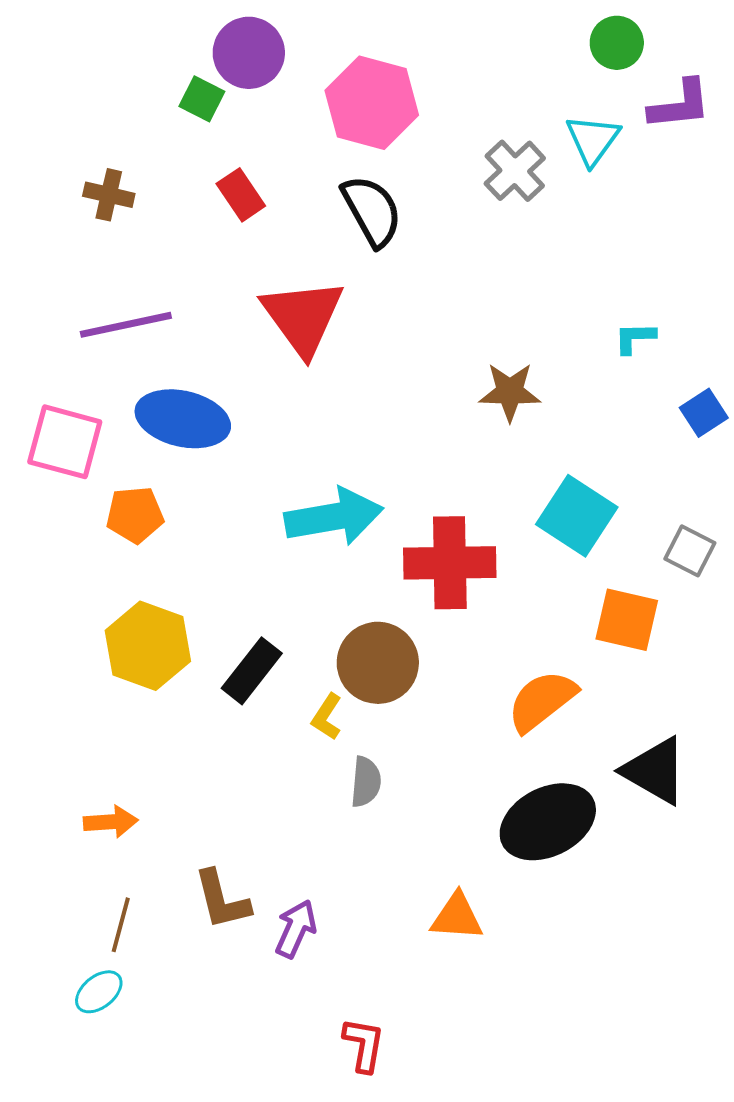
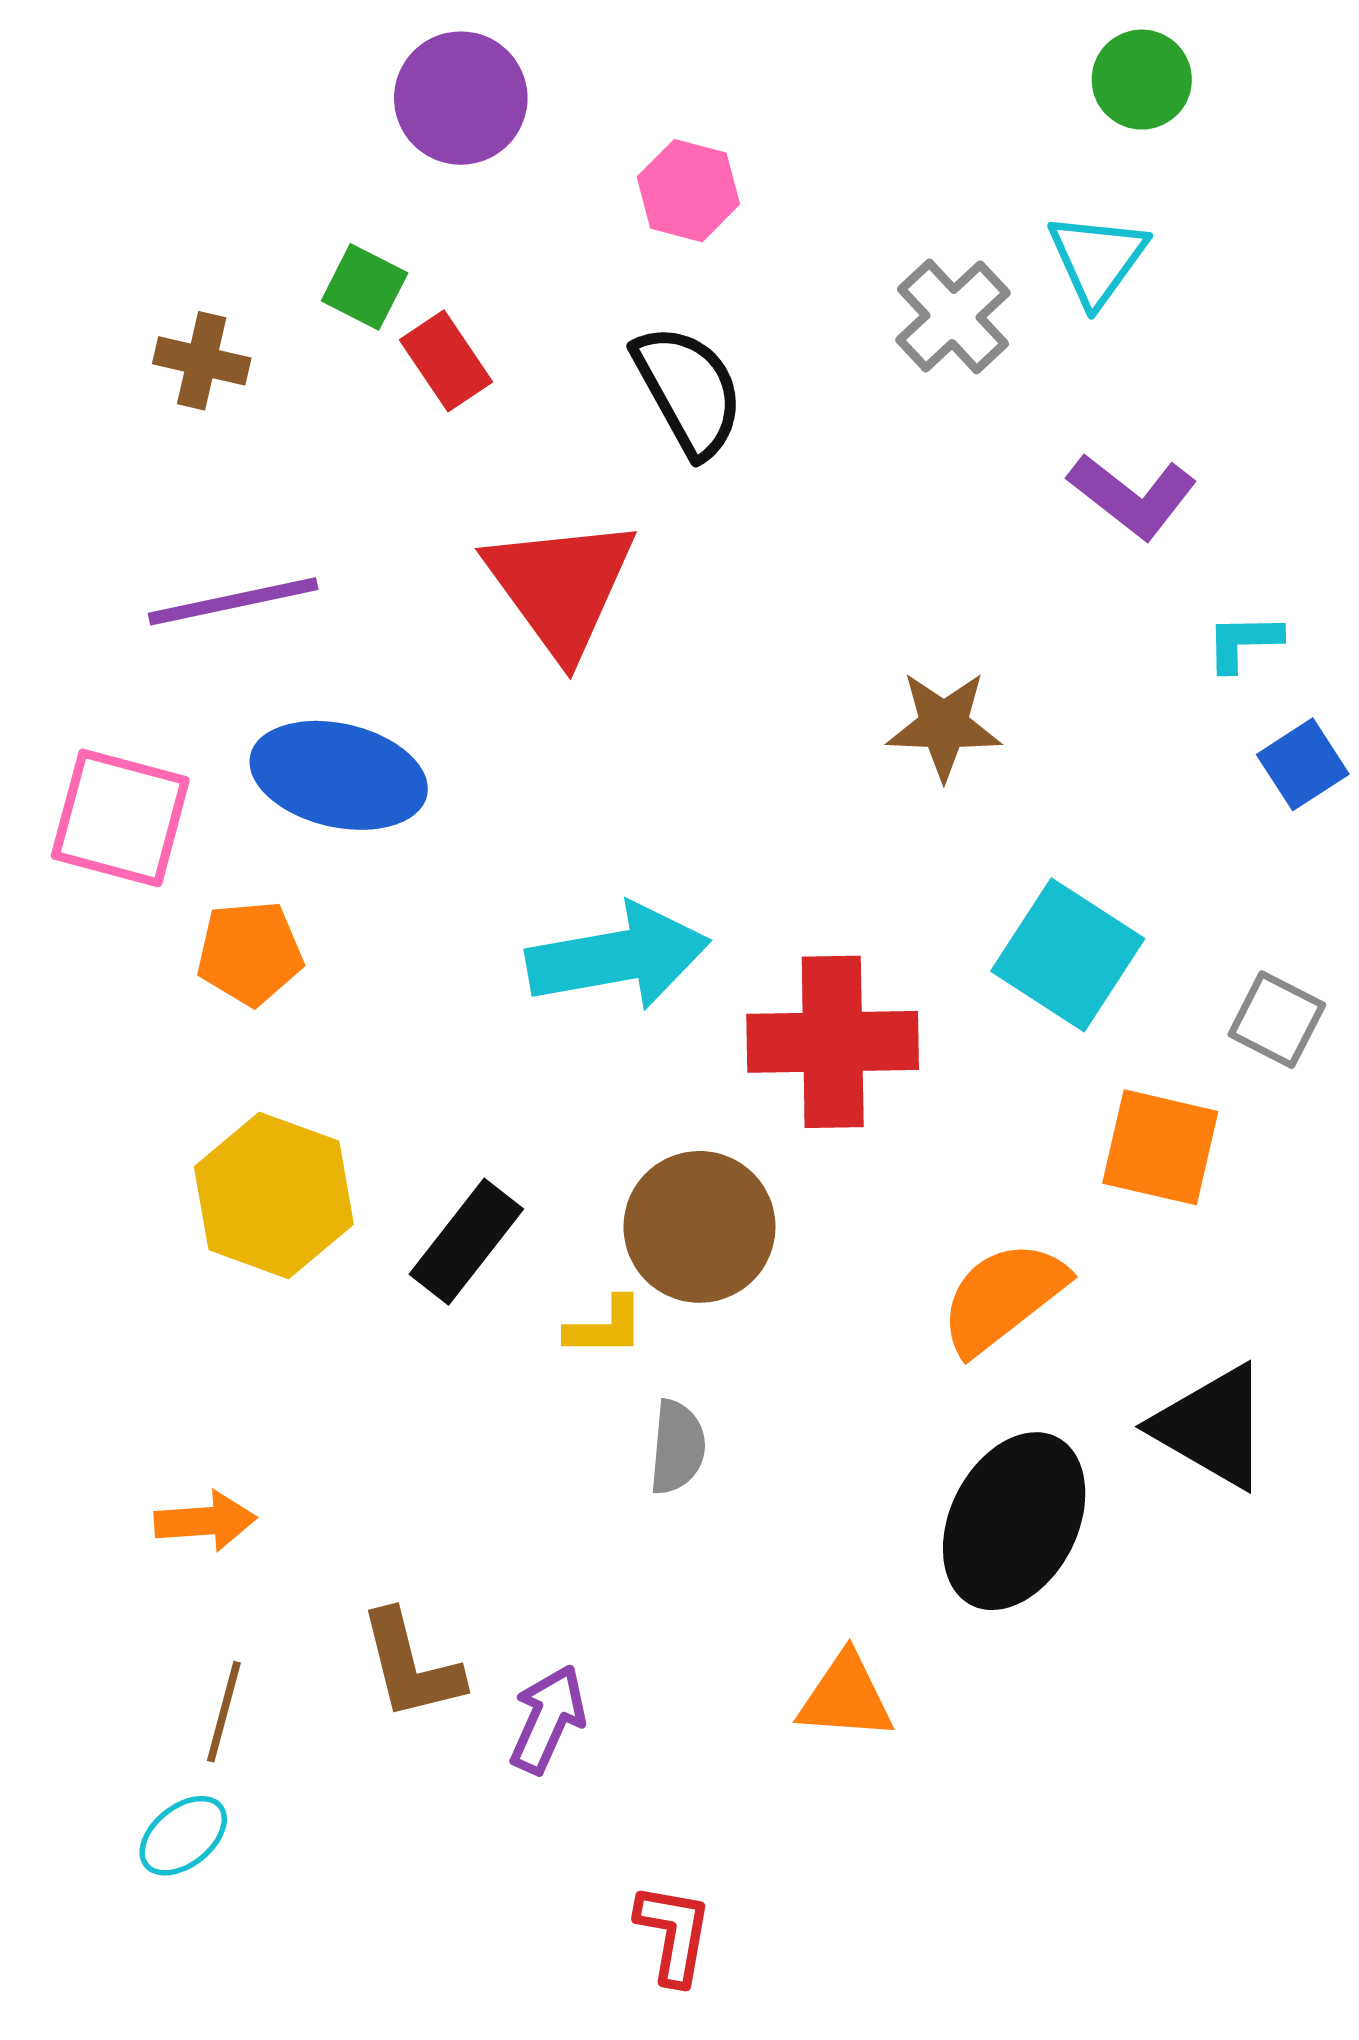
green square: (202, 99) -> (365, 287), moved
pink hexagon: (372, 103) -> (688, 191), size x0.6
purple L-shape: (680, 105) -> (1133, 496), moved, turned 44
cyan L-shape: (635, 338) -> (1244, 642), moved
yellow L-shape: (327, 717) -> (605, 1327), turned -123
black ellipse: (548, 822) -> (1014, 1521), turned -36

